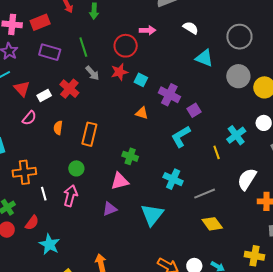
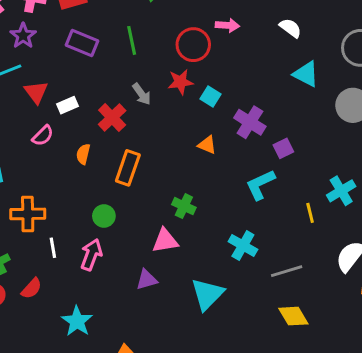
gray arrow: (92, 73) -> (142, 94), moved
red cross: (69, 89) -> (112, 118), moved
cyan star: (49, 244) -> (77, 321), moved

